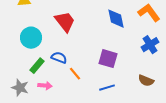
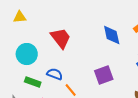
purple square: (108, 59) -> (104, 75), turned -36
green rectangle: (37, 66) -> (33, 82), turned 70

